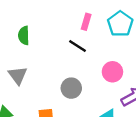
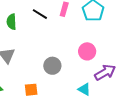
black line: (77, 46) -> (40, 14), moved

